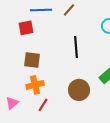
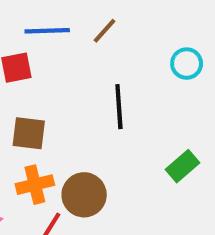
brown circle: (79, 90) -> (84, 195), moved

